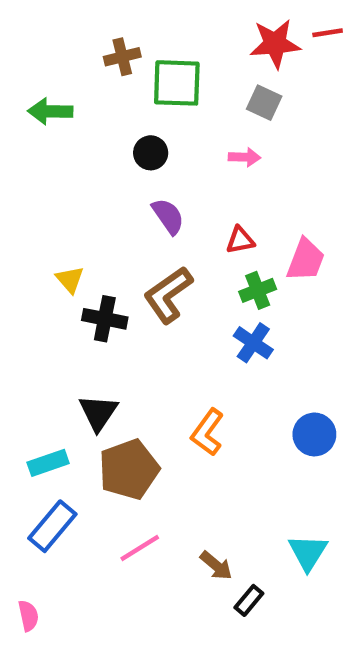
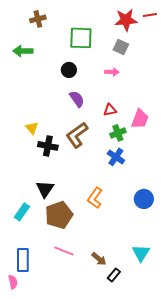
brown cross: (122, 57) -> (38, 19), moved
cyan rectangle: (48, 463) -> (22, 212), turned -36
blue rectangle: (52, 526) -> (23, 260), moved, turned -40
pink line: (140, 548) -> (64, 251), turned 54

